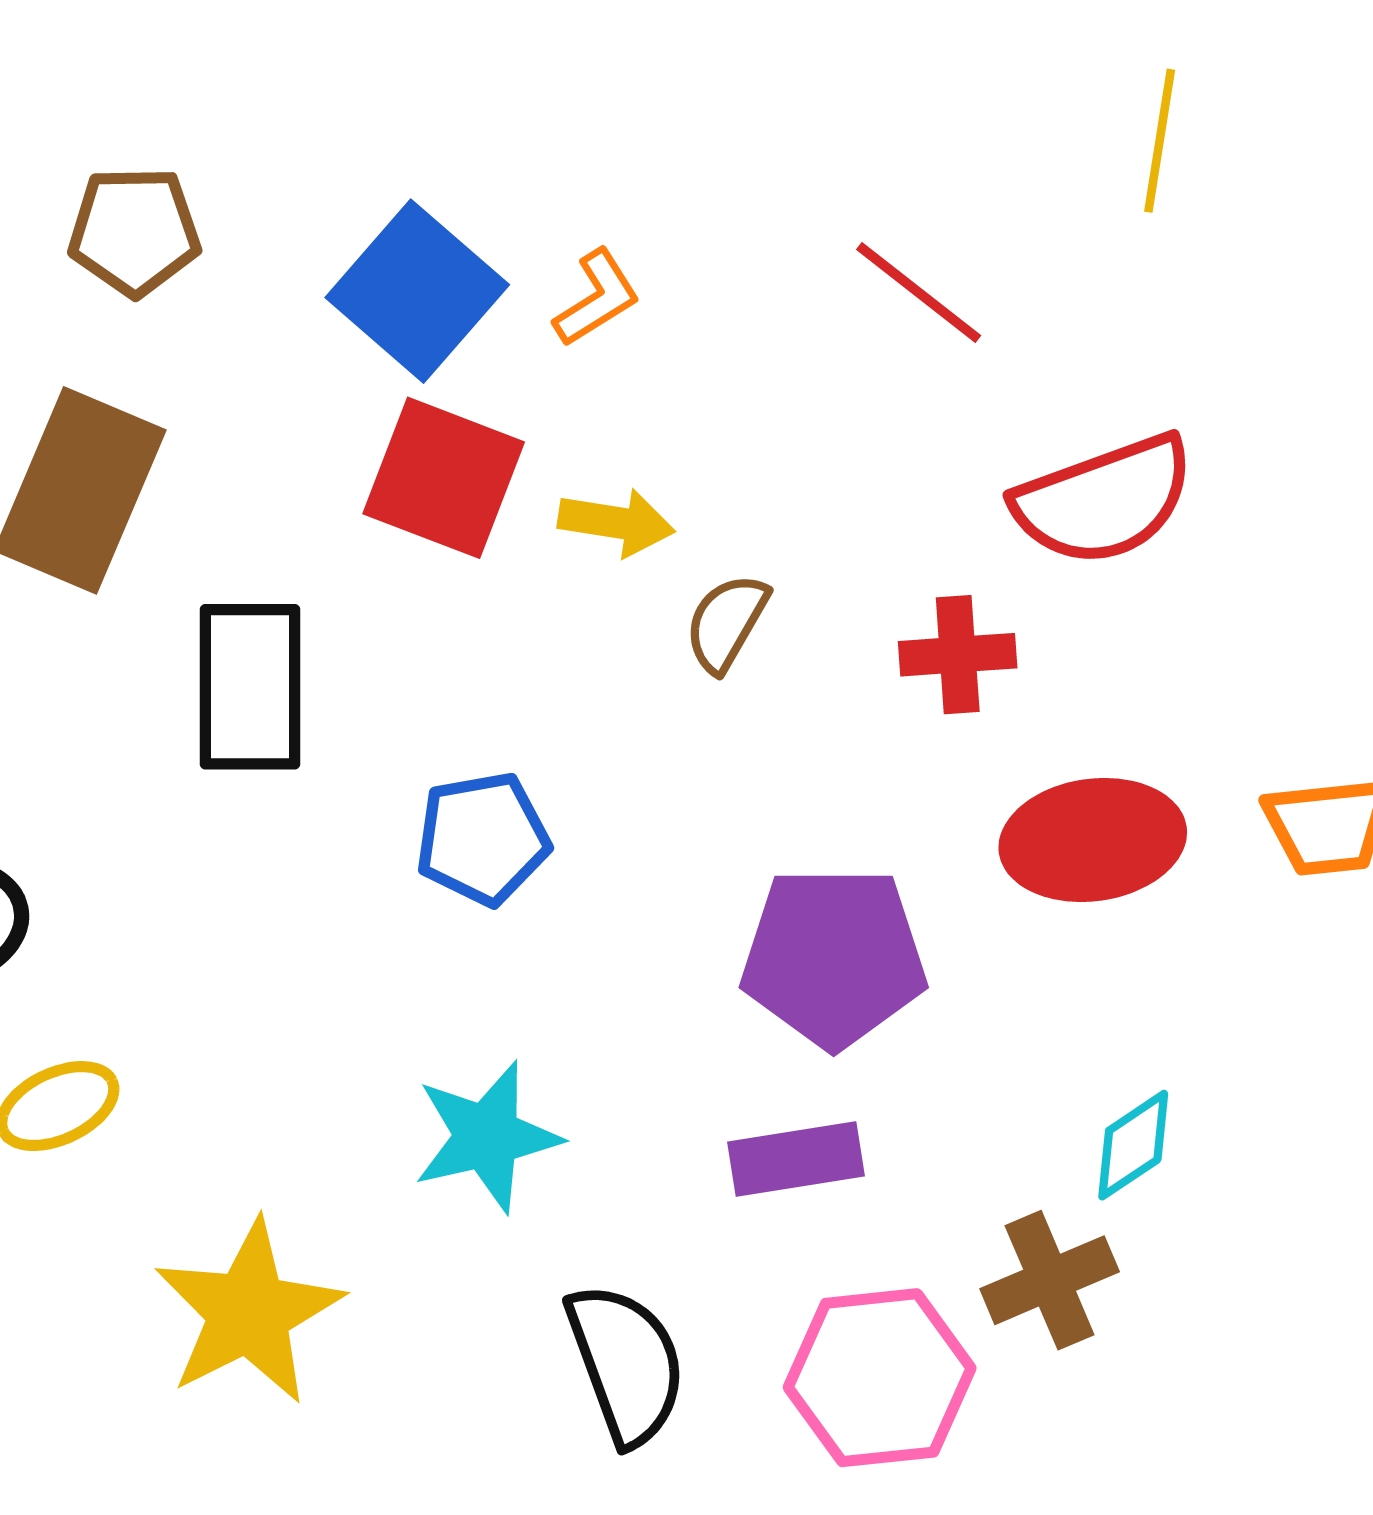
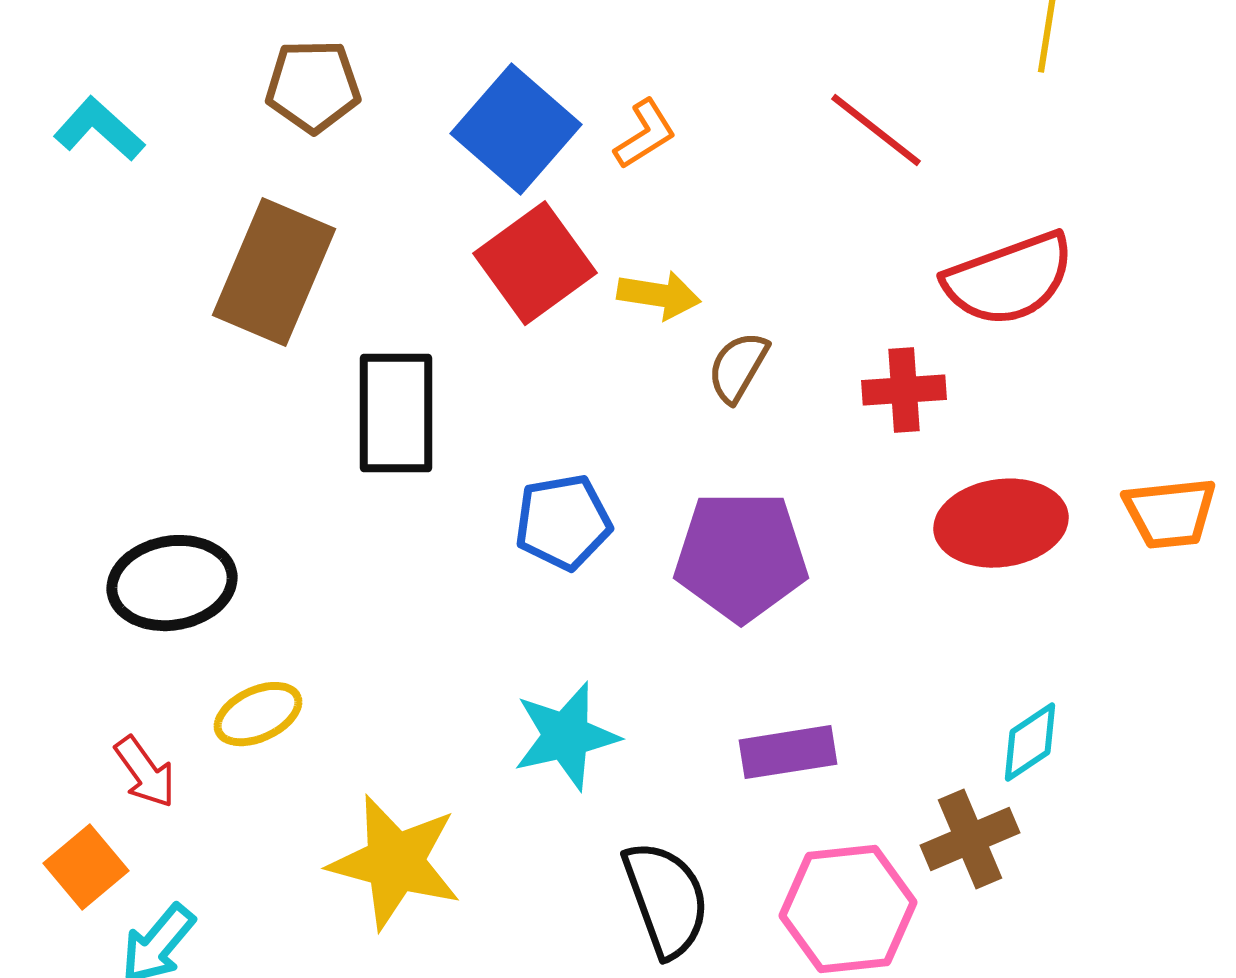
red square: (444, 478) -> (535, 263), turned 33
purple pentagon: (834, 957) -> (741, 556), moved
yellow star: (249, 1312) -> (395, 862), turned -30

